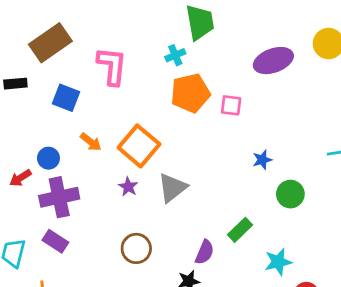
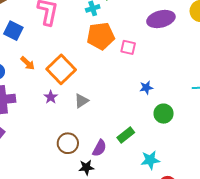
gray triangle: (172, 188) -> (81, 101), size x0.7
brown circle: (136, 248) -> (68, 143), moved

